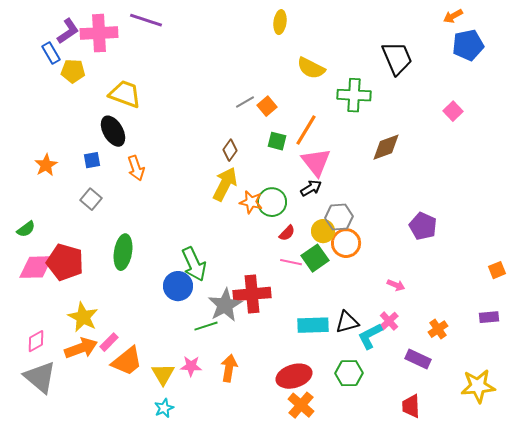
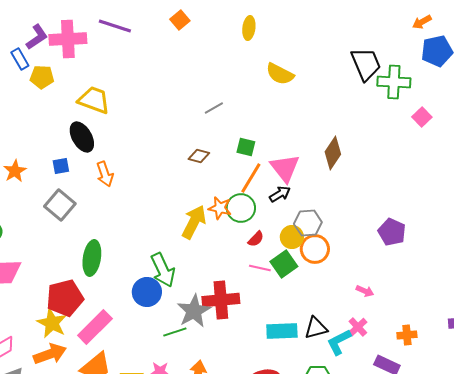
green cross: (354, 95) -> (394, 82), moved
orange square: (267, 106) -> (180, 20), moved
orange line: (306, 130) -> (251, 178), moved
brown diamond: (386, 147) -> (333, 153), moved, turned -36
brown diamond: (230, 150) -> (199, 156), turned 70
yellow arrow: (225, 184) -> (194, 222), moved
gray square: (91, 199) -> (60, 205), size x1.4
red pentagon: (65, 262) -> (65, 298), moved, turned -30
orange cross: (438, 329) -> (407, 335), turned 30
pink rectangle: (109, 342) -> (95, 327), moved, size x1.8

